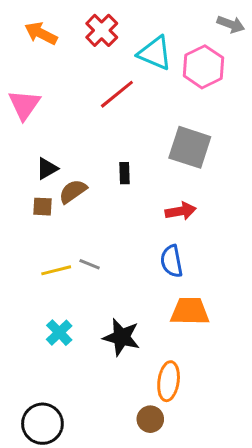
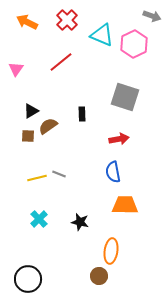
red line: (117, 94) -> (61, 62), moved
pink triangle: (24, 105) -> (16, 69), size x0.7
black star: (121, 337) -> (80, 222), size x0.7

